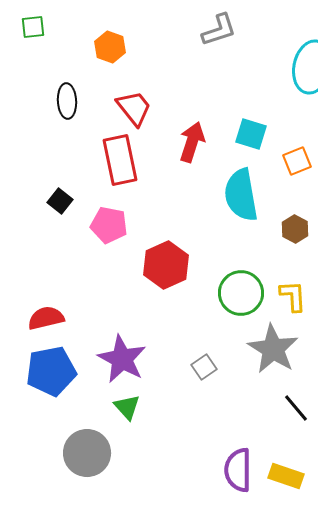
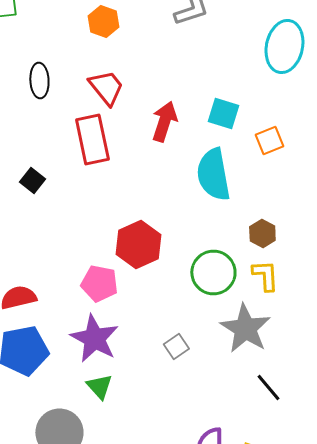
orange hexagon: (110, 47) -> (103, 22), moved
pink pentagon: (109, 225) -> (99, 284), moved
brown hexagon: (295, 229) -> (262, 234), moved

